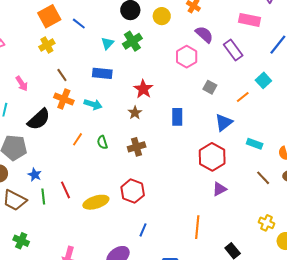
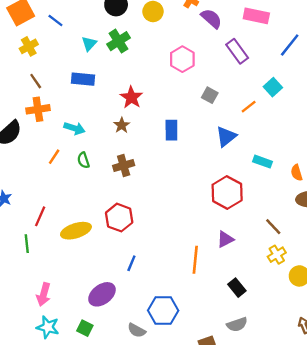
purple semicircle: (204, 34) -> (211, 19), moved
yellow cross: (47, 45) -> (29, 46), moved
orange cross: (64, 99) -> (38, 109), turned -30
cyan arrow: (93, 104) -> (74, 128), moved
red hexagon: (212, 157) -> (227, 193), moved
brown line: (263, 178) -> (273, 227), moved
purple triangle: (219, 189) -> (225, 239), moved
red line: (66, 190) -> (40, 216), turned 48
green line: (43, 197) -> (27, 244), moved
yellow cross: (267, 223) -> (277, 255), turned 35

